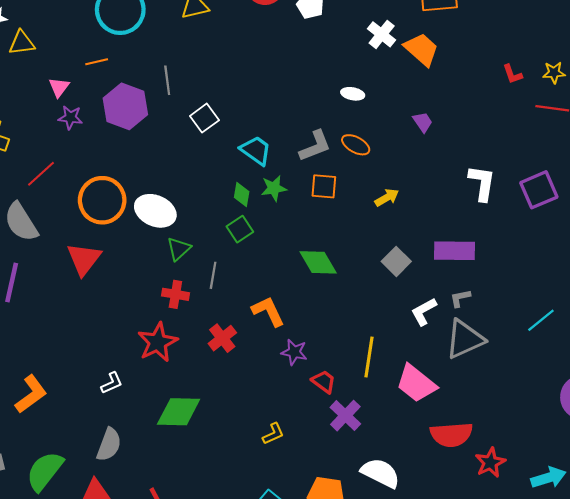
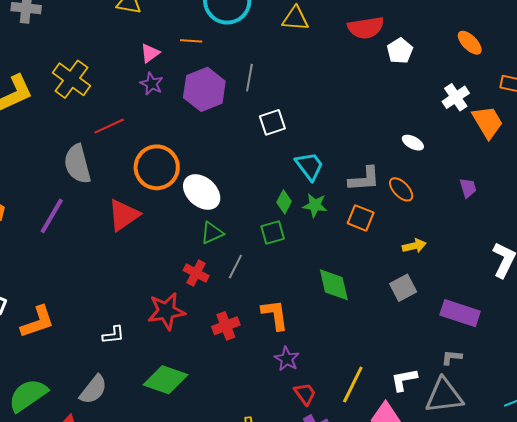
gray square: (396, 261) -> (403, 288), moved
white L-shape: (424, 312) -> (404, 380), moved

